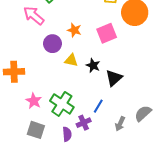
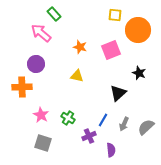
purple circle: (52, 44) -> (36, 64), moved
black star: (93, 65) -> (139, 73), moved
green cross: (62, 104) -> (68, 118), size x0.6
gray arrow: (120, 124) -> (124, 124), moved
purple semicircle: (67, 134) -> (111, 150), moved

